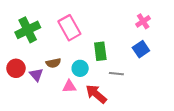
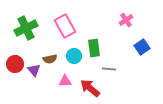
pink cross: (143, 21) -> (126, 20), moved
blue square: (141, 49) -> (142, 47), moved
cyan circle: (80, 68) -> (74, 56), moved

